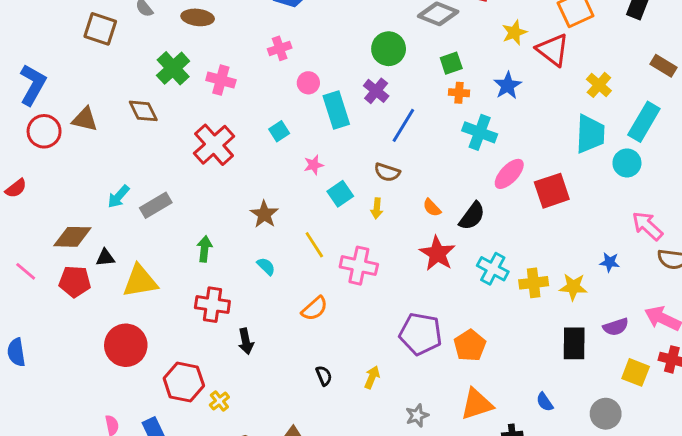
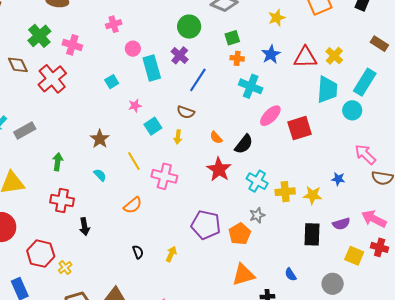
red triangle: (553, 50) -> (305, 57), moved, turned -40
red cross: (214, 145) -> (52, 79), moved
gray star: (417, 416) -> (257, 215), moved

